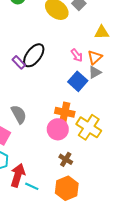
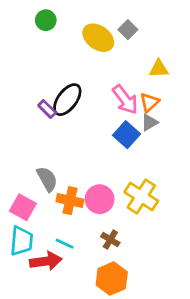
pink arrow: (77, 55) -> (125, 100), size x1.6
orange cross: (65, 112) -> (70, 201), moved
red arrow: (18, 175) -> (46, 261), turned 65
cyan line: (32, 186) -> (65, 244), moved

